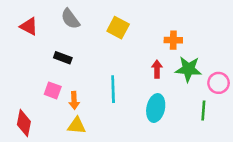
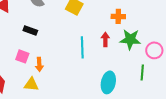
cyan line: (113, 89) -> (82, 47), moved
cyan ellipse: (156, 108) -> (108, 82), moved
yellow triangle: (77, 126) -> (31, 84), moved

